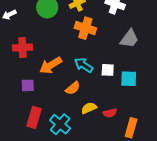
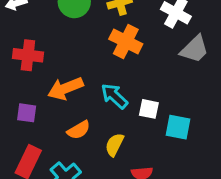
gray trapezoid: (129, 39) -> (195, 49), moved
orange semicircle: (73, 88) -> (79, 130), moved
yellow semicircle: (89, 108) -> (114, 145), moved, turned -49

